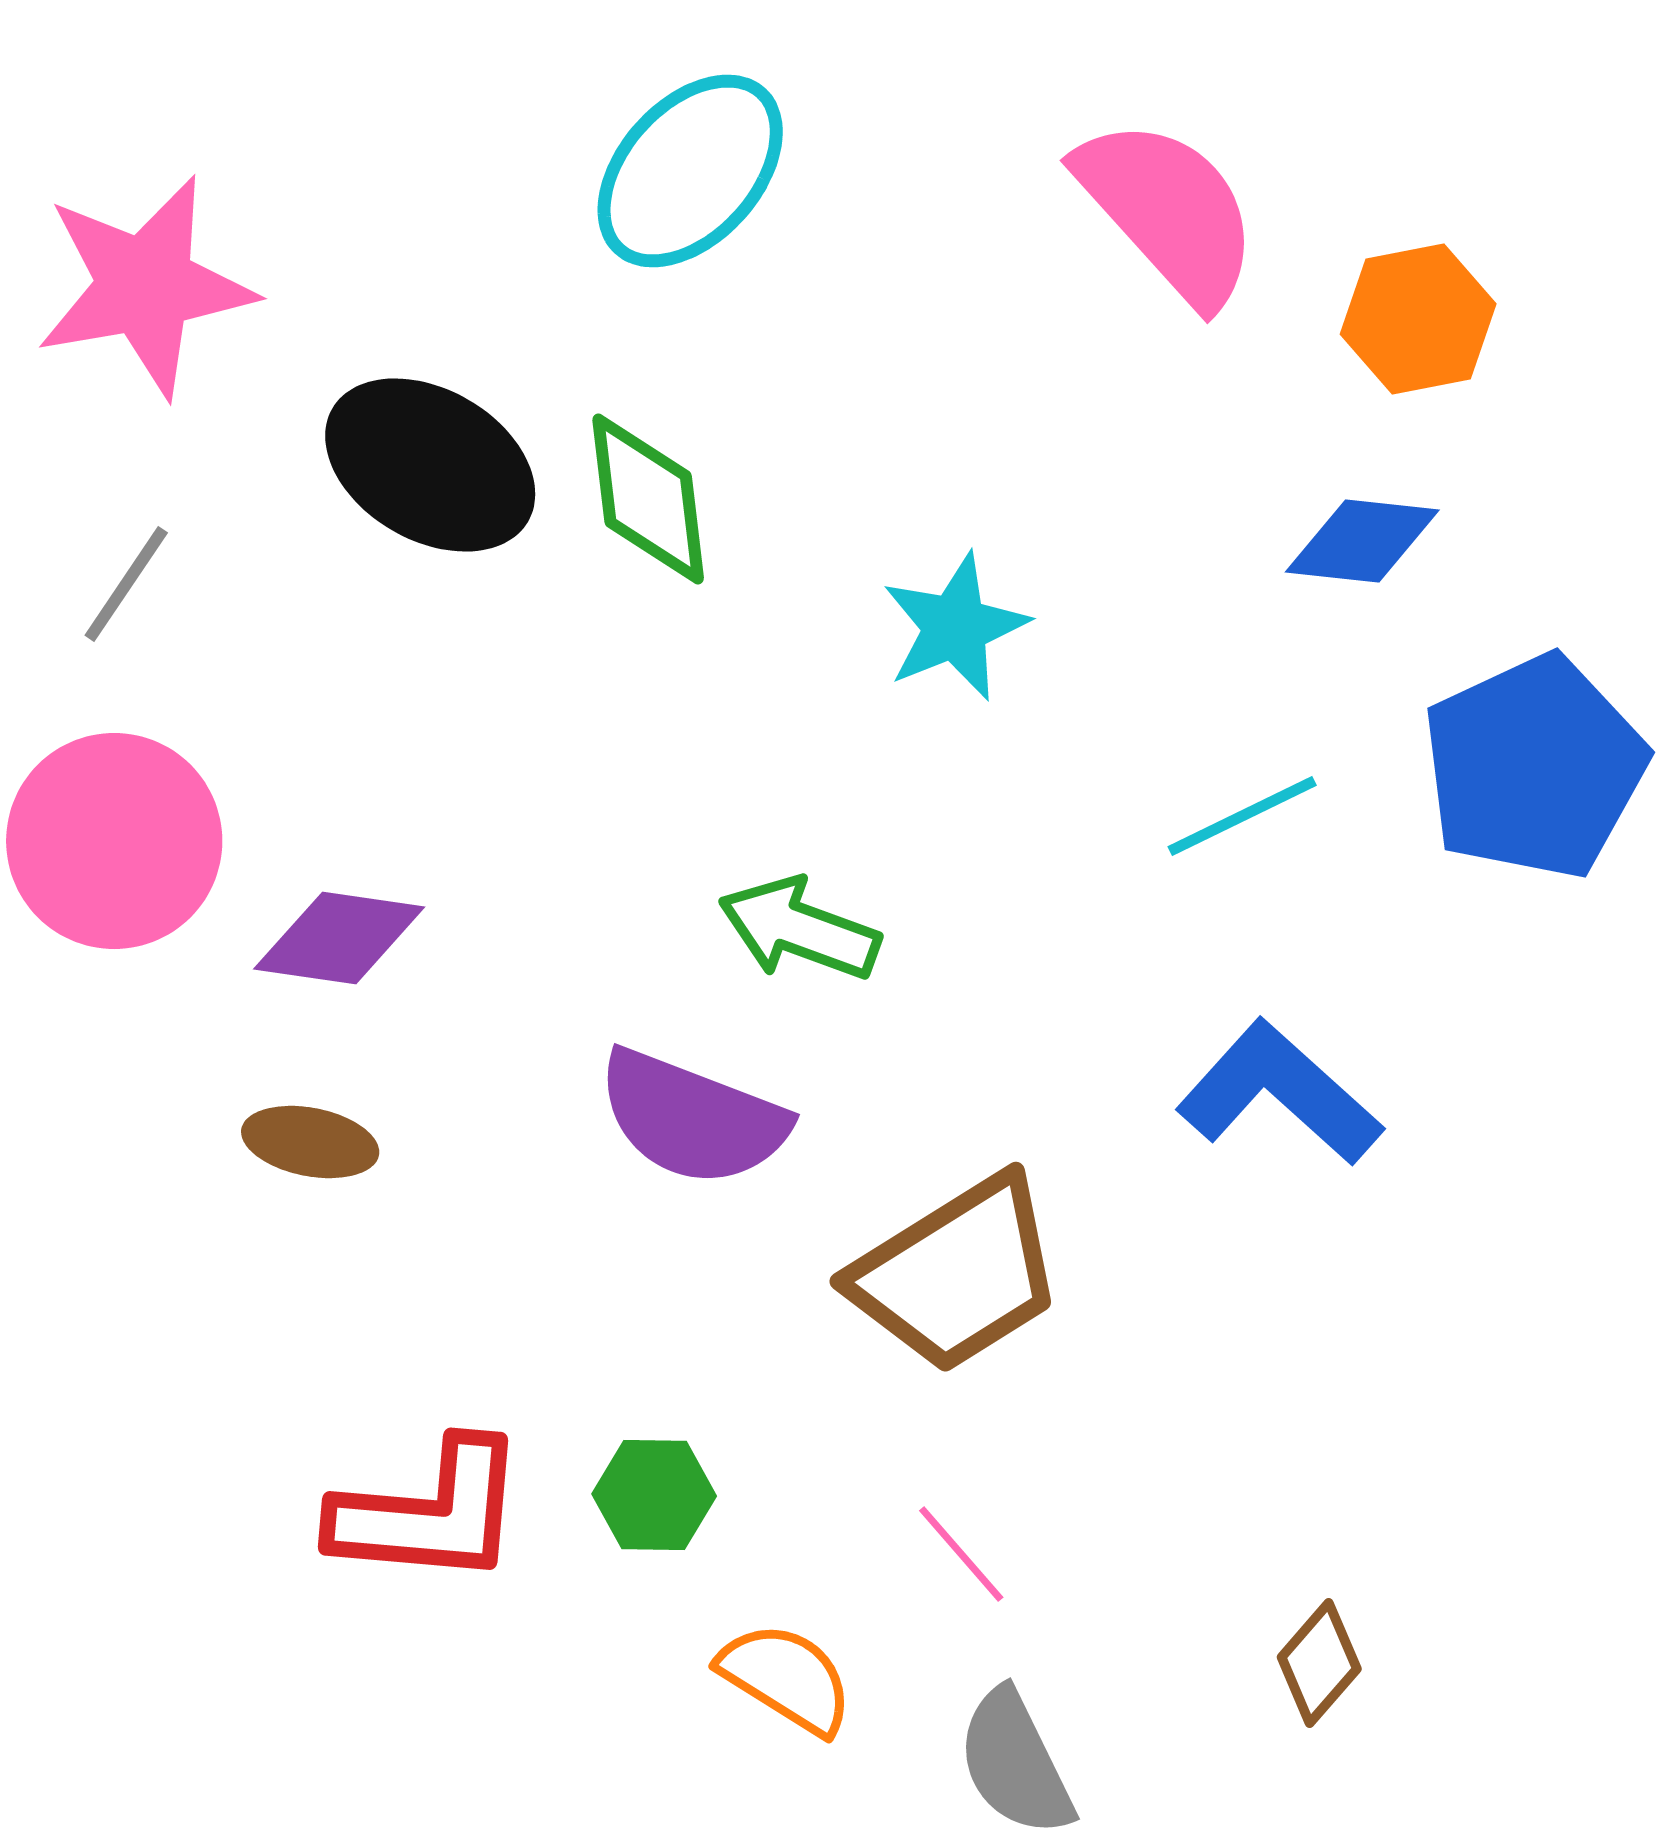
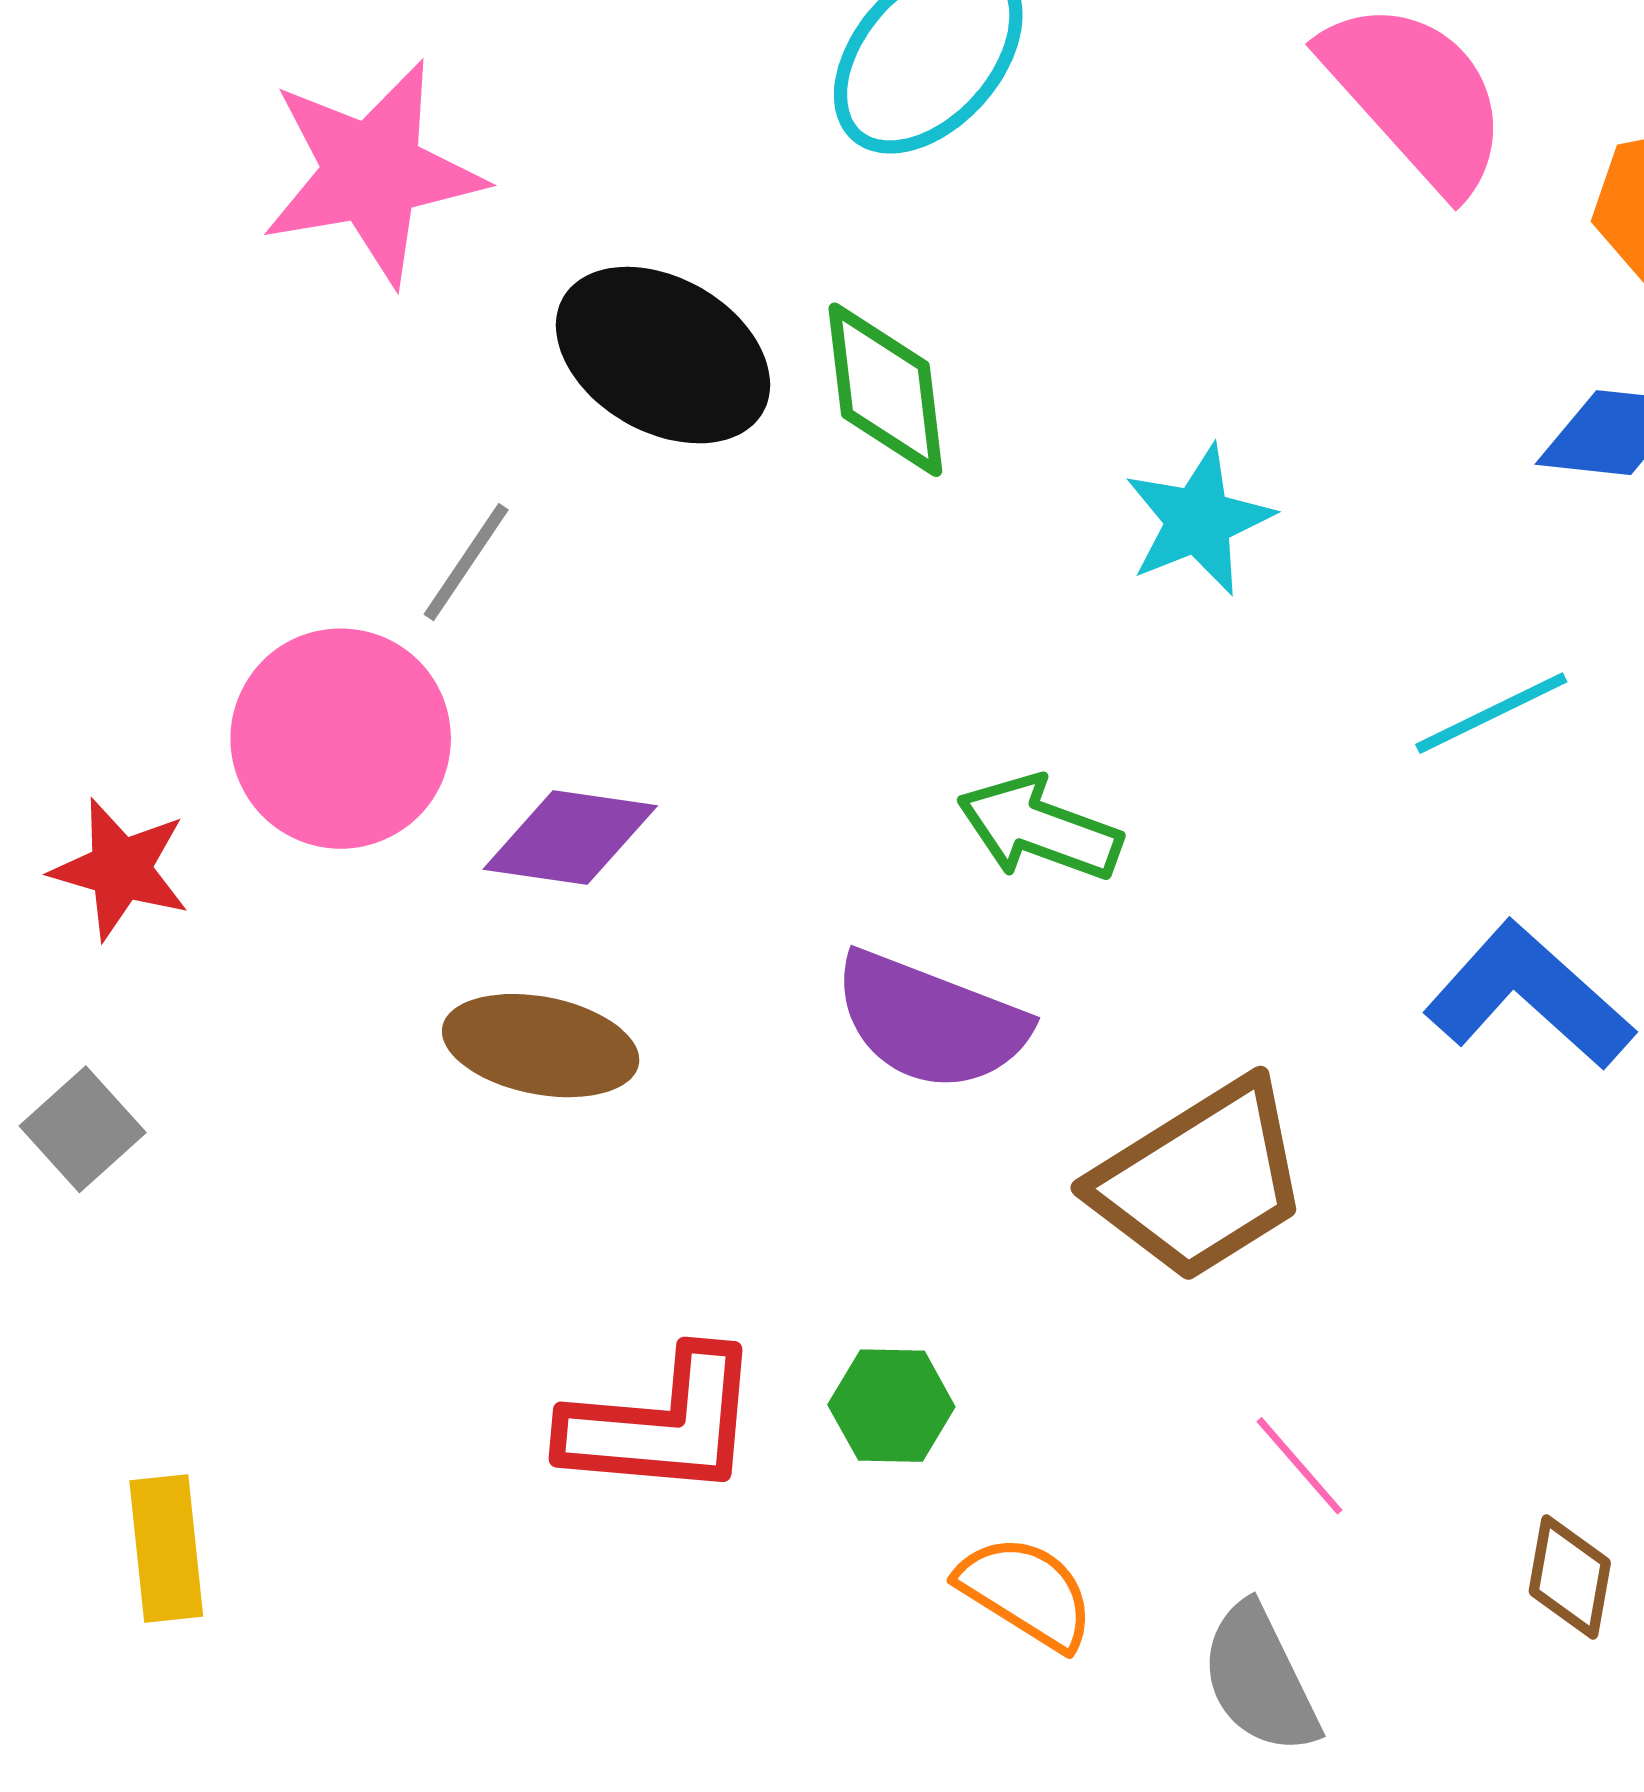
gray line: (126, 584) -> (466, 562), moved
brown ellipse: (310, 1142) -> (541, 1046), size x1.4
pink line: (961, 1554) -> (1299, 1466), moved
brown diamond: (1319, 1663) -> (1570, 1577), turned -31

